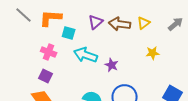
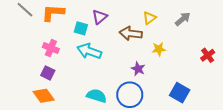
brown arrow: (120, 24) -> (131, 34), moved
cyan square: (69, 33) -> (81, 28), moved
purple star: (112, 65) -> (138, 69), moved

